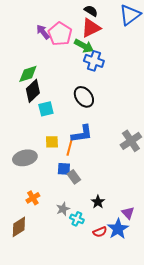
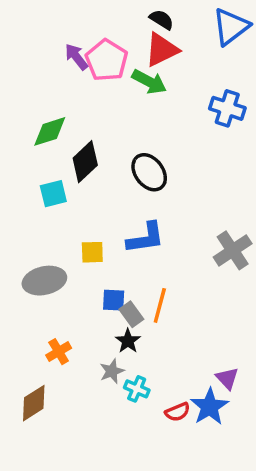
blue cross: (94, 61) -> (227, 108), moved
black diamond: (33, 91) -> (85, 162), moved
cyan square: (46, 109) -> (53, 194), moved
orange line: (70, 146) -> (160, 305), moved
black star: (98, 202) -> (128, 341), moved

